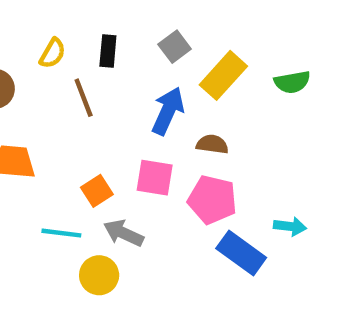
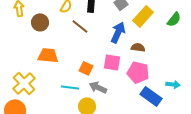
green semicircle: (292, 82) -> (174, 19), turned -42
brown line: (84, 98) -> (80, 26), turned -30
orange square: (97, 191) -> (86, 68), turned -32

